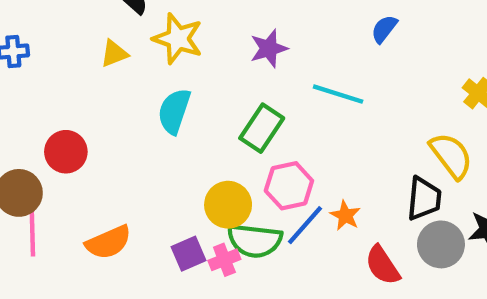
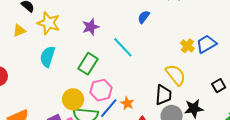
cyan line: (338, 94) -> (123, 47), turned 30

